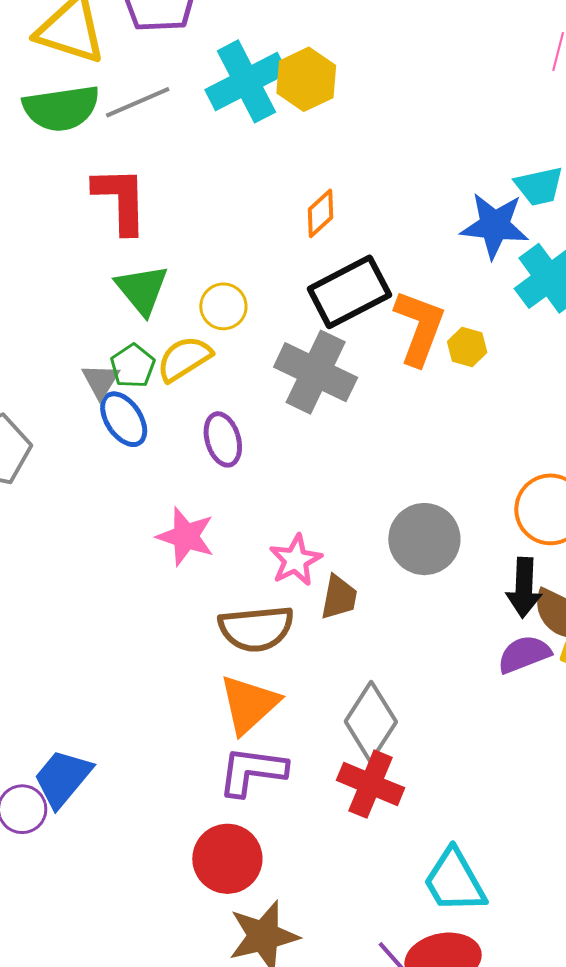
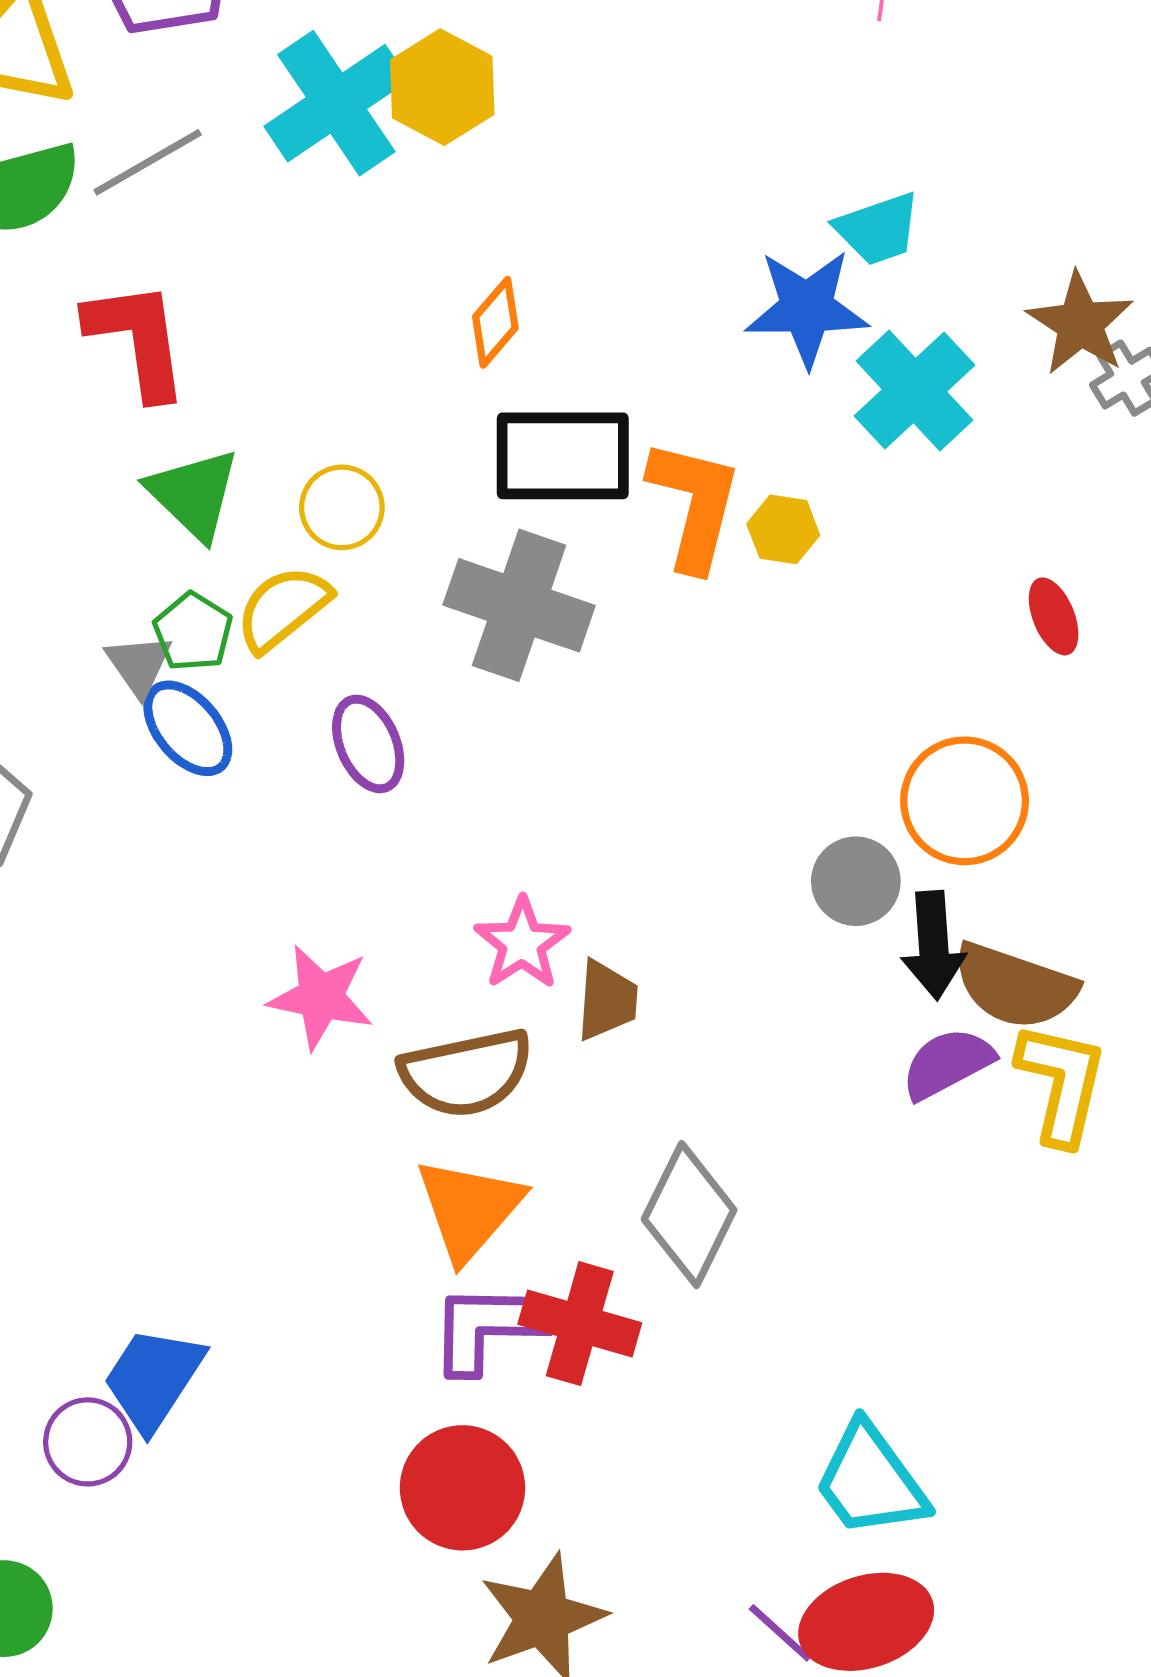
black rectangle: (349, 292) -> (563, 456), turned 34
pink star: (186, 536) -> (321, 997), moved
gray circle: (424, 539) -> (856, 881), moved, size x0.7
red cross: (371, 784) -> (580, 1324), moved

